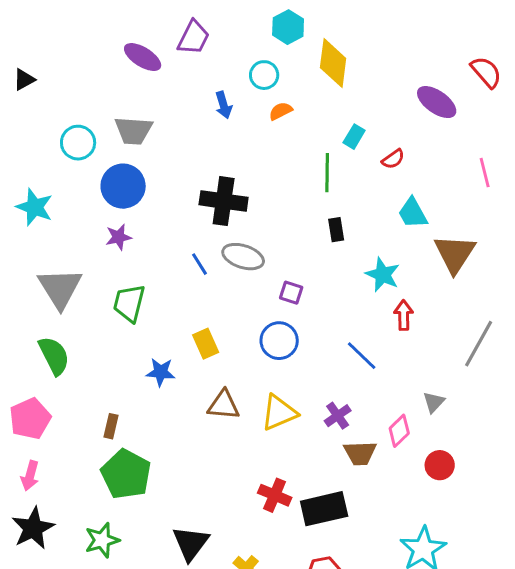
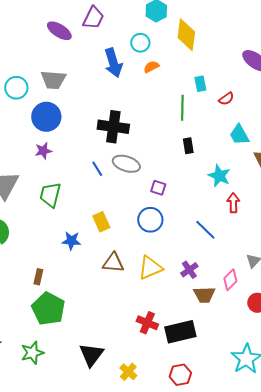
blue arrow: (224, 105) -> (113, 63), size x1.6
cyan rectangle: (354, 137) -> (200, 84), turned -42

